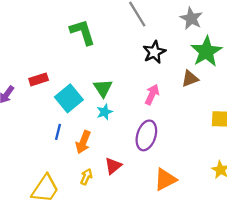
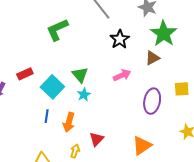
green L-shape: (83, 32) -> (57, 30), turned -90
pink arrow: (152, 94) -> (122, 75), turned 48
purple ellipse: (146, 135) -> (152, 101), moved

